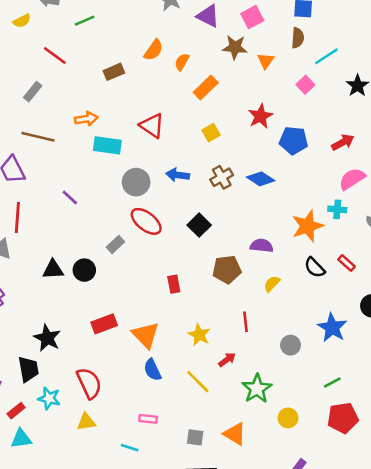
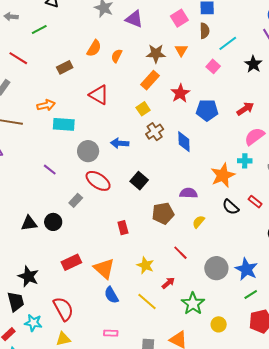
pink square: (252, 17) -> (179, 18), moved
brown star: (235, 47) -> (156, 54), moved
orange rectangle: (206, 87) -> (150, 80), moved
red triangle: (152, 126) -> (99, 95), moved
brown cross: (222, 177) -> (155, 132), moved
blue diamond: (261, 179) -> (184, 142), turned 60
purple line: (70, 197) -> (50, 170), moved
red line: (245, 322) -> (180, 253), turned -35
blue star: (332, 328) -> (246, 269), moved
gray circle: (291, 345) -> (216, 268), size x1.5

